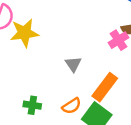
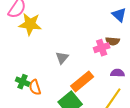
orange semicircle: (72, 106) -> (35, 87), moved, turned 91

